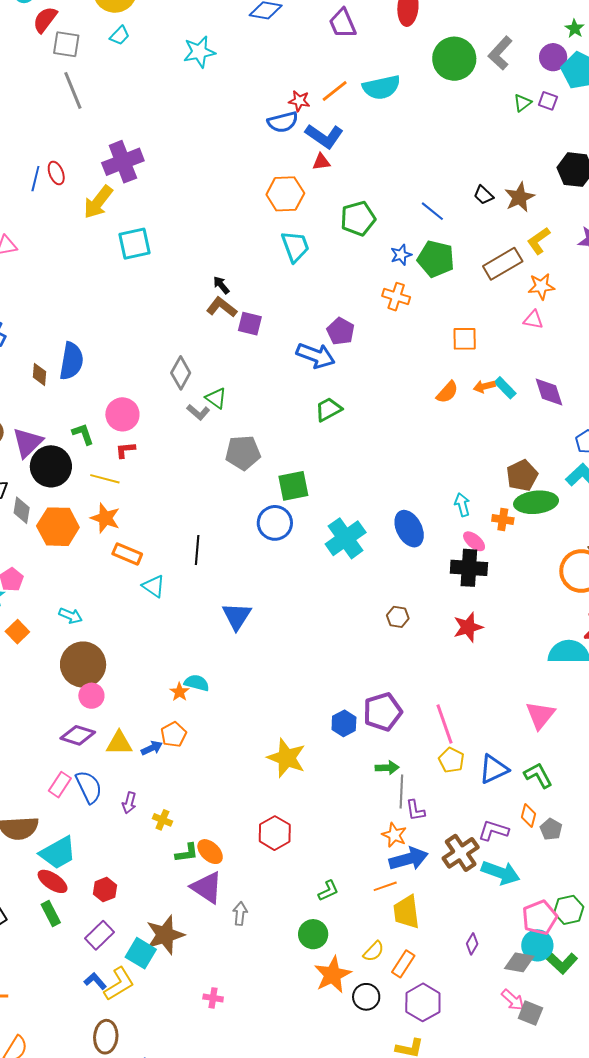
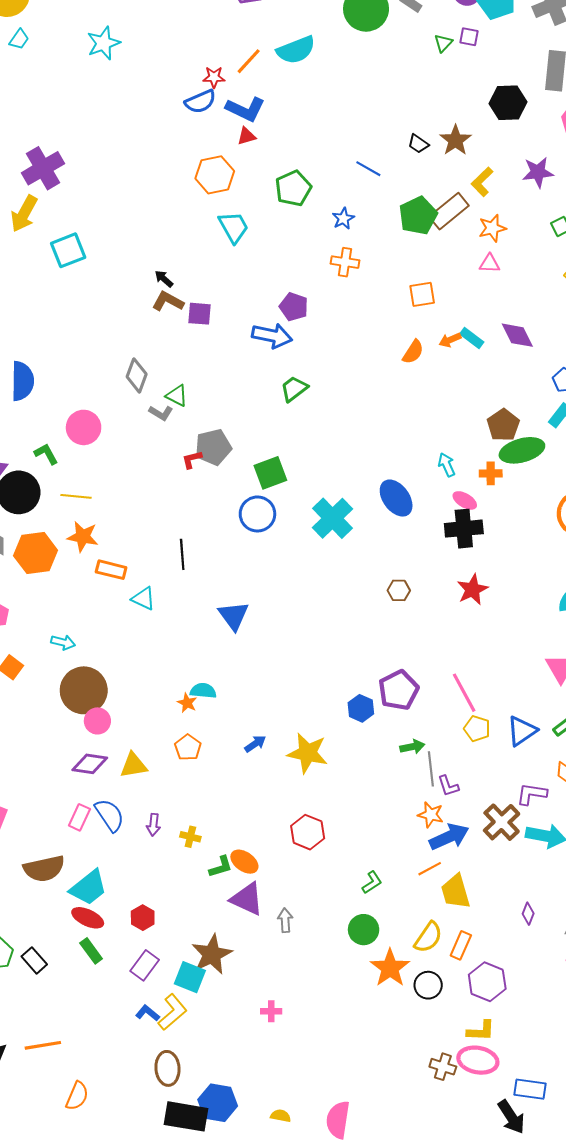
green pentagon: (436, 259) -> (418, 216), moved, turned -30
red L-shape: (125, 450) -> (192, 459), moved
blue arrow: (152, 748) -> (255, 744), moved
yellow semicircle: (374, 951) -> (428, 937), size x1.4

